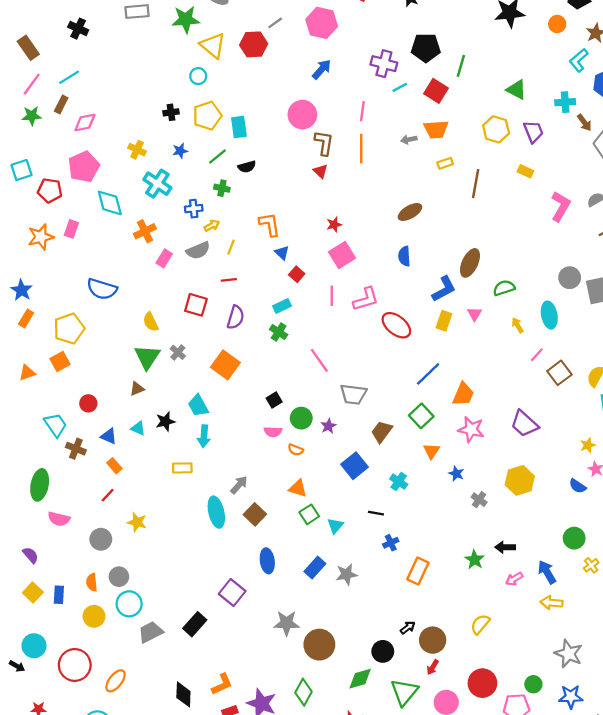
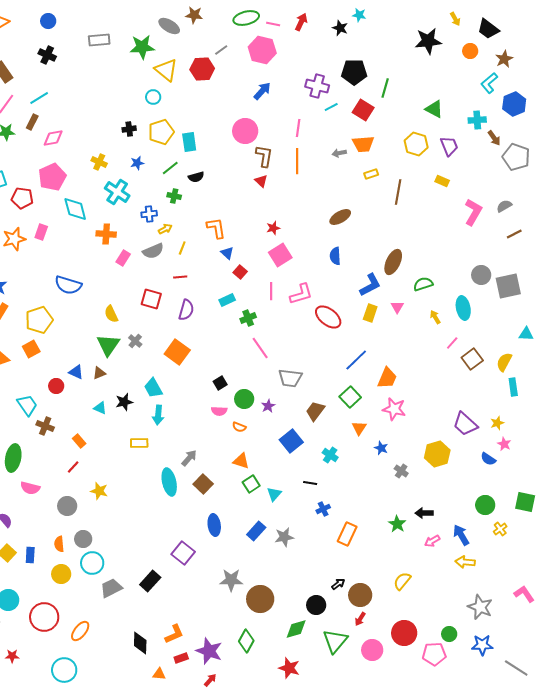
orange cross: (145, 231) -> (106, 234), turned 30
green cross: (279, 332) -> (248, 318), moved, turned 35
purple trapezoid: (524, 424) -> (465, 424), moved
blue triangle: (109, 436) -> (76, 372), moved

